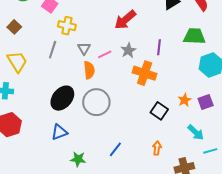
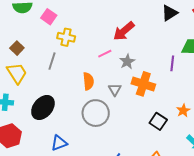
brown square: (14, 27) -> (17, 48), moved
purple line: (159, 47) -> (172, 63), moved
gray triangle: (84, 48) -> (115, 90), moved
pink line: (105, 54) -> (105, 54), moved
black ellipse: (62, 98) -> (43, 107), moved

